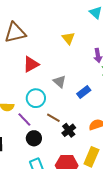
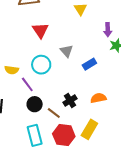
red triangle: (31, 64) -> (40, 30), turned -42
brown line: (53, 118) -> (54, 113), moved

